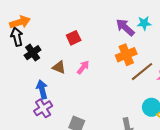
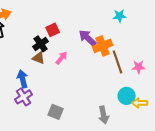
purple arrow: (125, 27) -> (88, 38), moved
black cross: (33, 53) -> (41, 44), moved
brown line: (142, 72) -> (118, 62), turned -70

